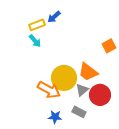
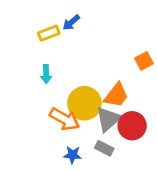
cyan arrow: (35, 41) -> (46, 74), moved, turned 40
orange trapezoid: (88, 72) -> (116, 95), turned -90
gray triangle: (82, 90) -> (108, 119), size x1.5

